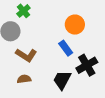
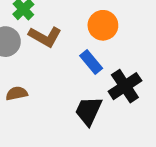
brown L-shape: (26, 55) -> (45, 37), moved
brown semicircle: (24, 79) -> (17, 93), moved

